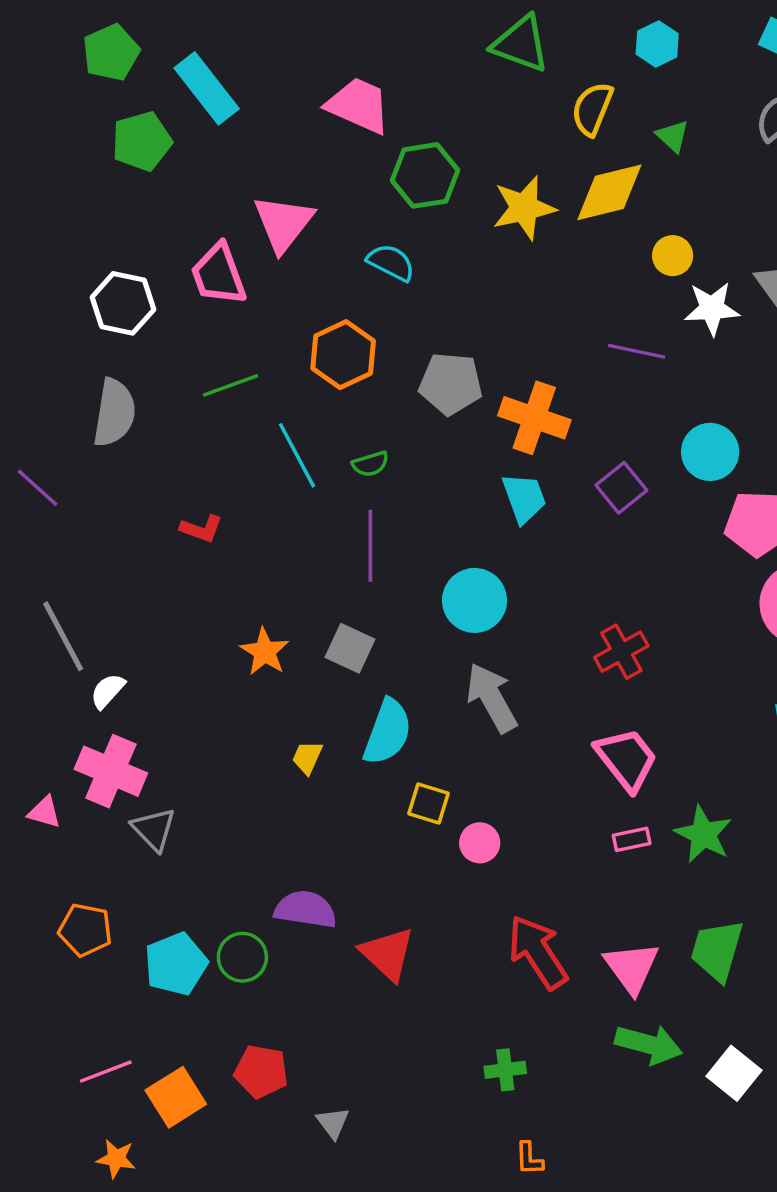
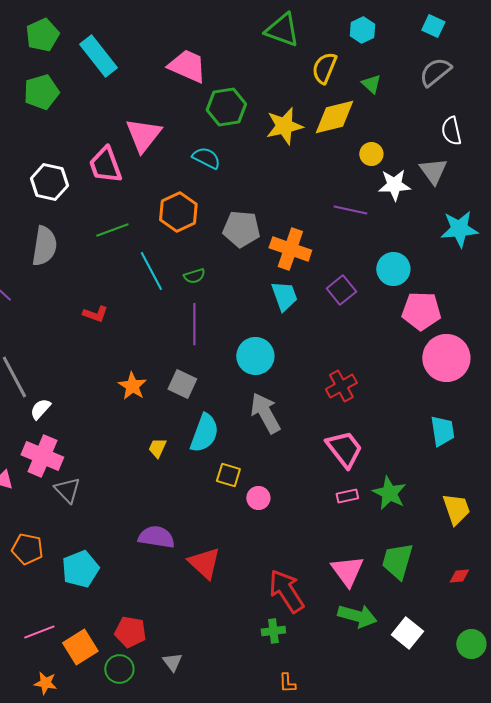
green pentagon: (142, 141) -> (41, 92), moved
red arrow: (538, 952) -> (286, 591), moved
green circle: (242, 957) -> (119, 669), moved

